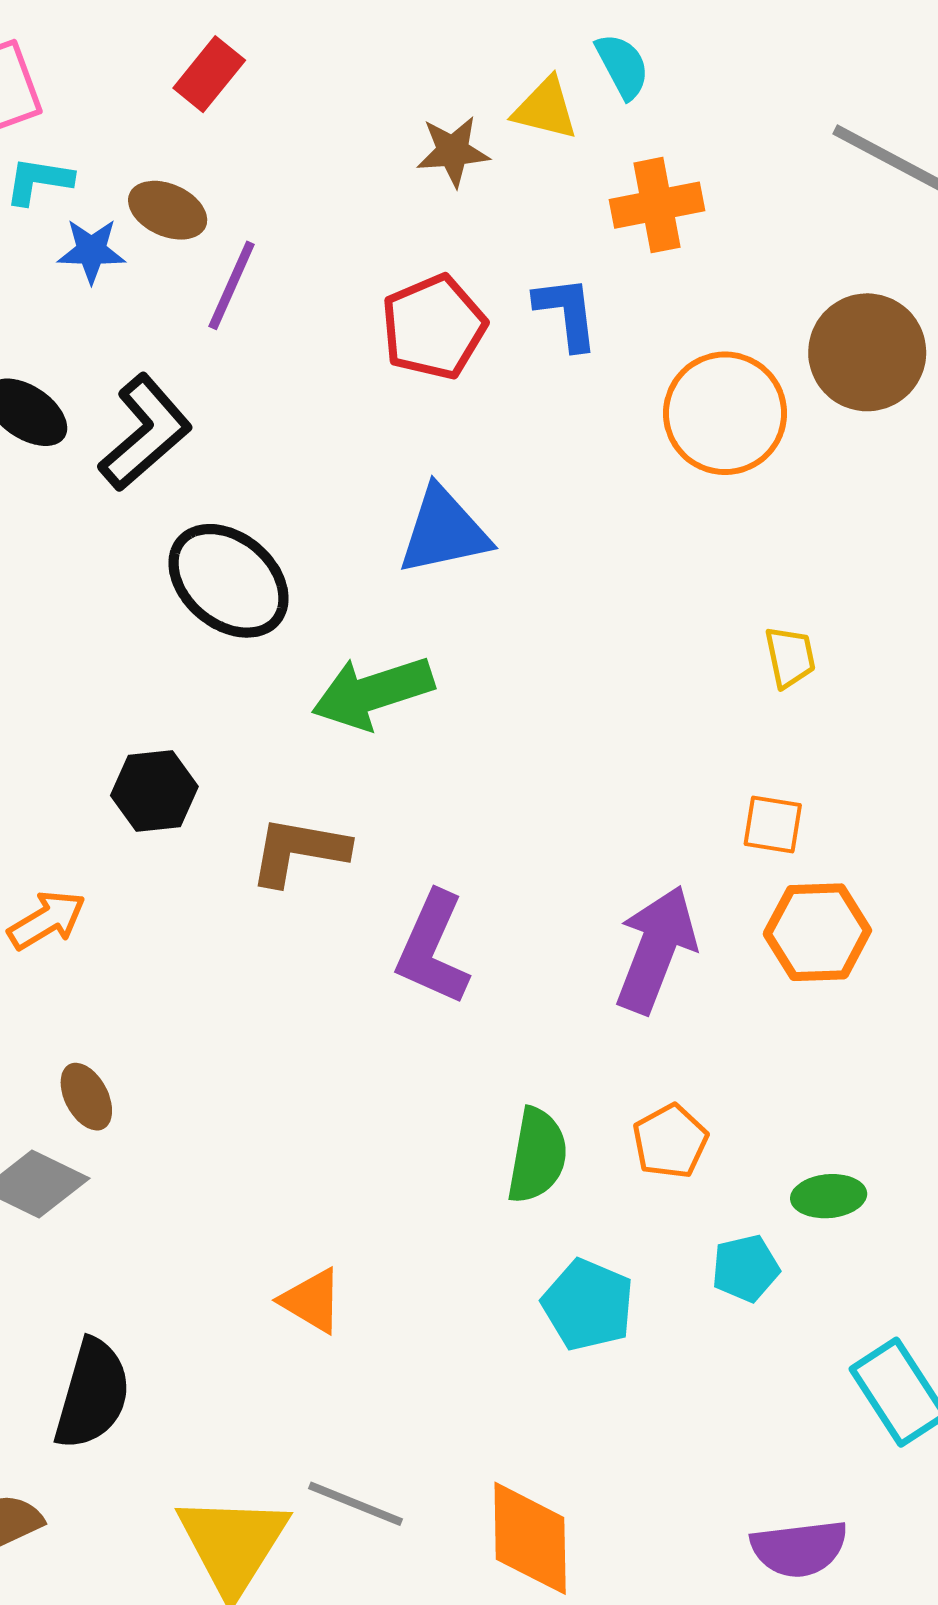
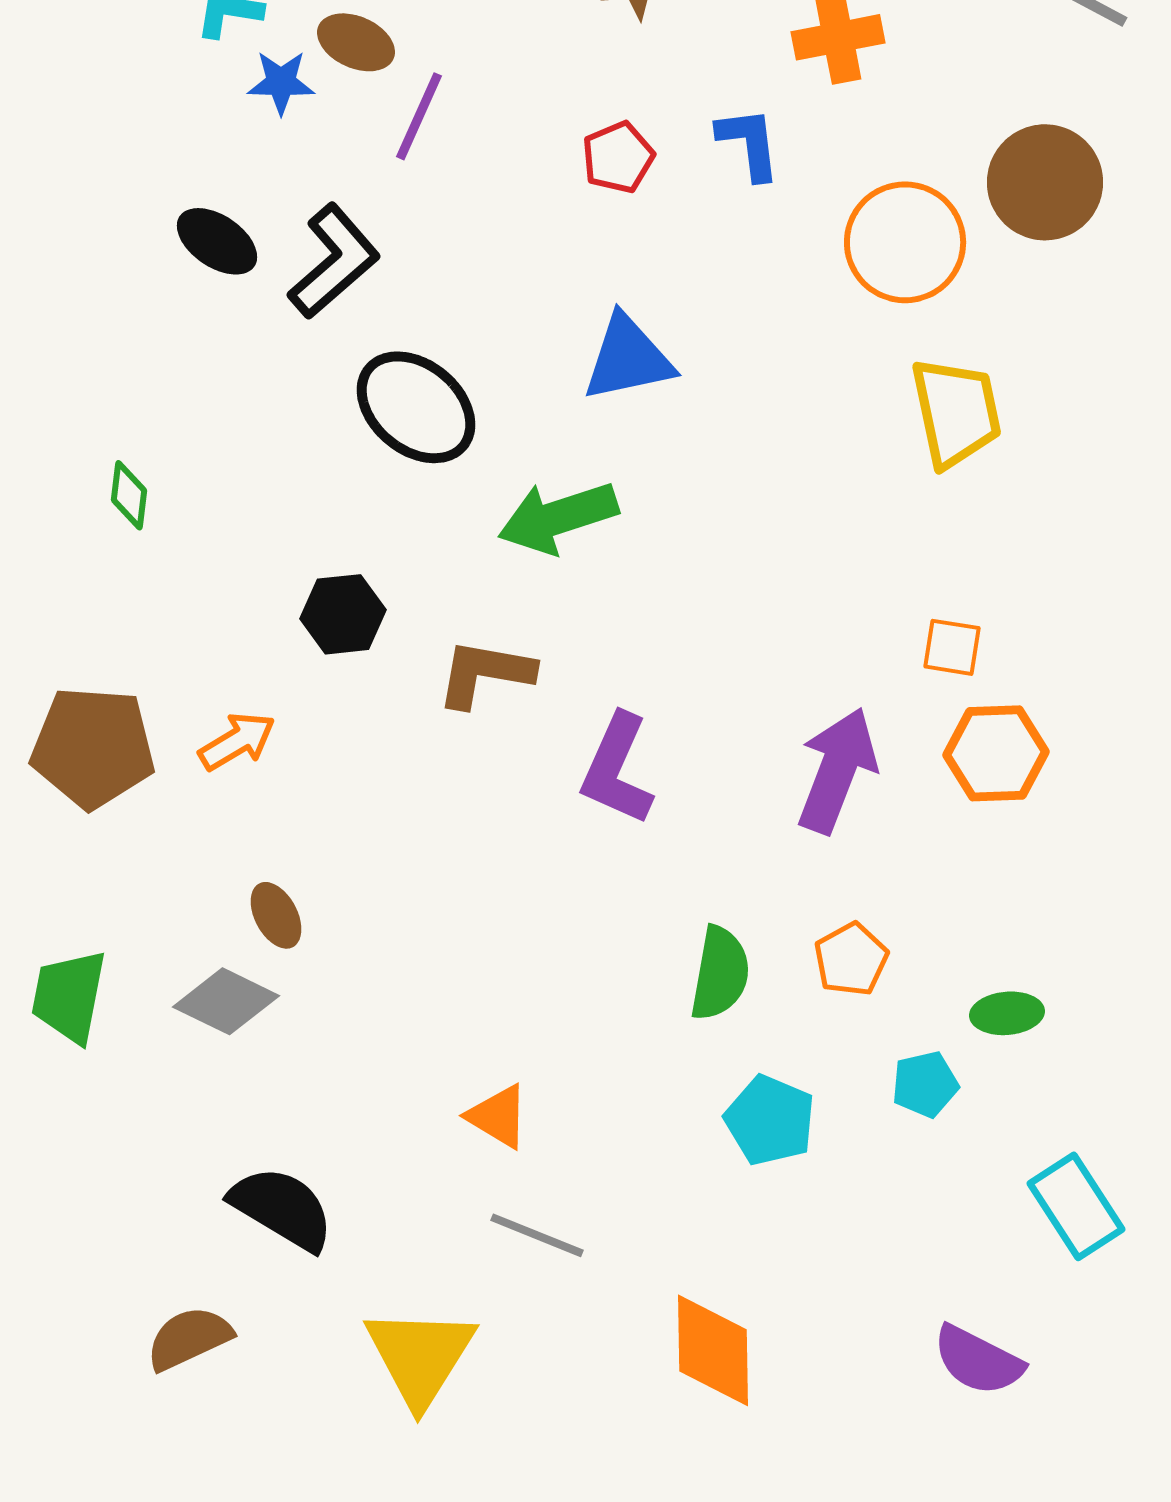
red pentagon: (434, 327) -> (618, 157), size x0.7
yellow trapezoid: (790, 657) -> (956, 412), moved, size x1.8
black semicircle: (92, 1394) -> (282, 1208), turned -75
gray line: (355, 1504) -> (537, 1235), moved
purple semicircle: (799, 1548) -> (978, 1360), turned 34

